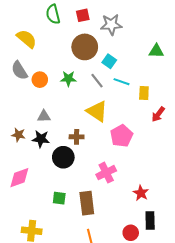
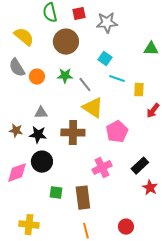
brown circle: (85, 47) -> (66, 42), moved
gray line: (97, 81) -> (85, 85), moved
brown cross: (77, 137) -> (73, 133), size x1.6
black circle: (63, 157) -> (42, 162), moved
red star: (141, 193) -> (150, 188), moved
black rectangle: (150, 221) -> (140, 166), moved, turned 48

